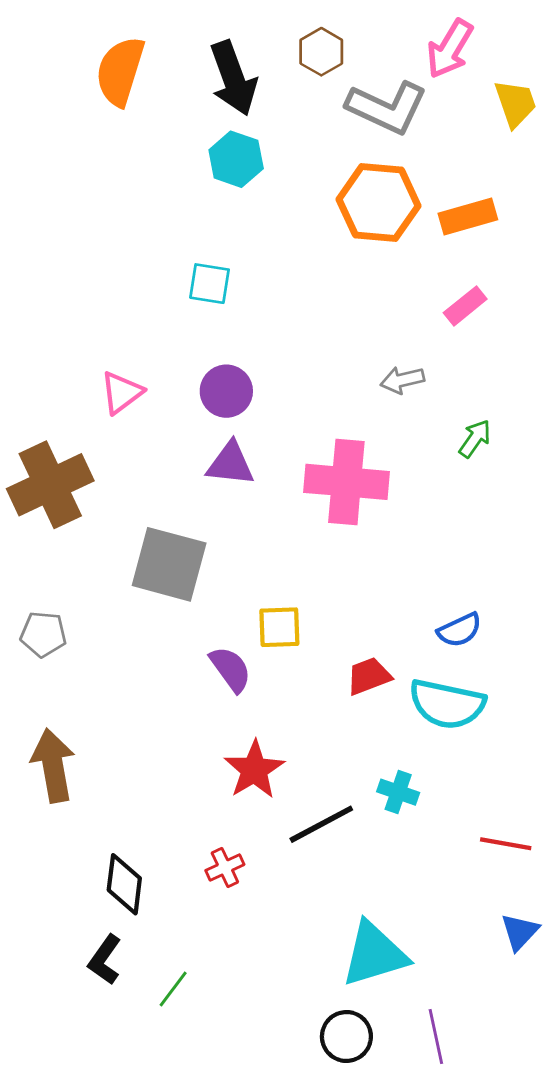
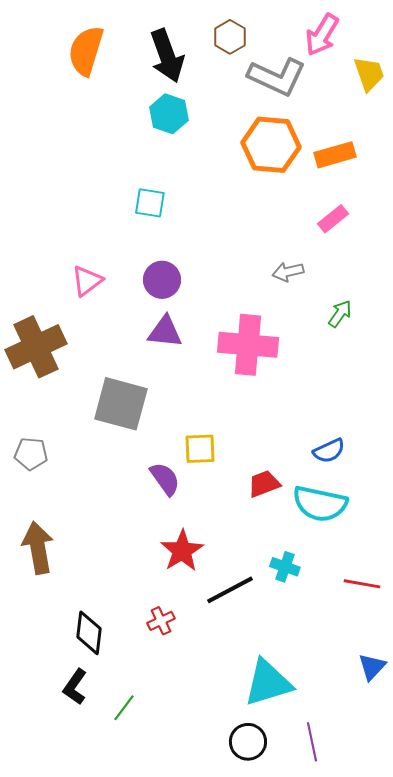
red line: (506, 844) -> (362, 584), moved

